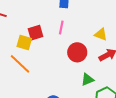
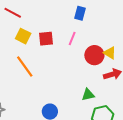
yellow square: (24, 43) -> (23, 36), moved
red circle: (77, 52) -> (94, 55), moved

